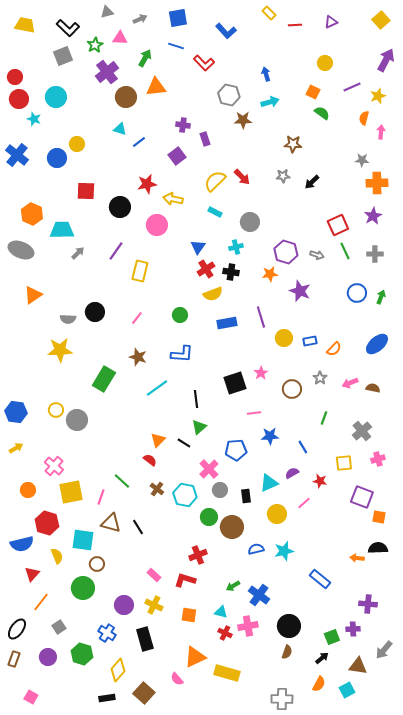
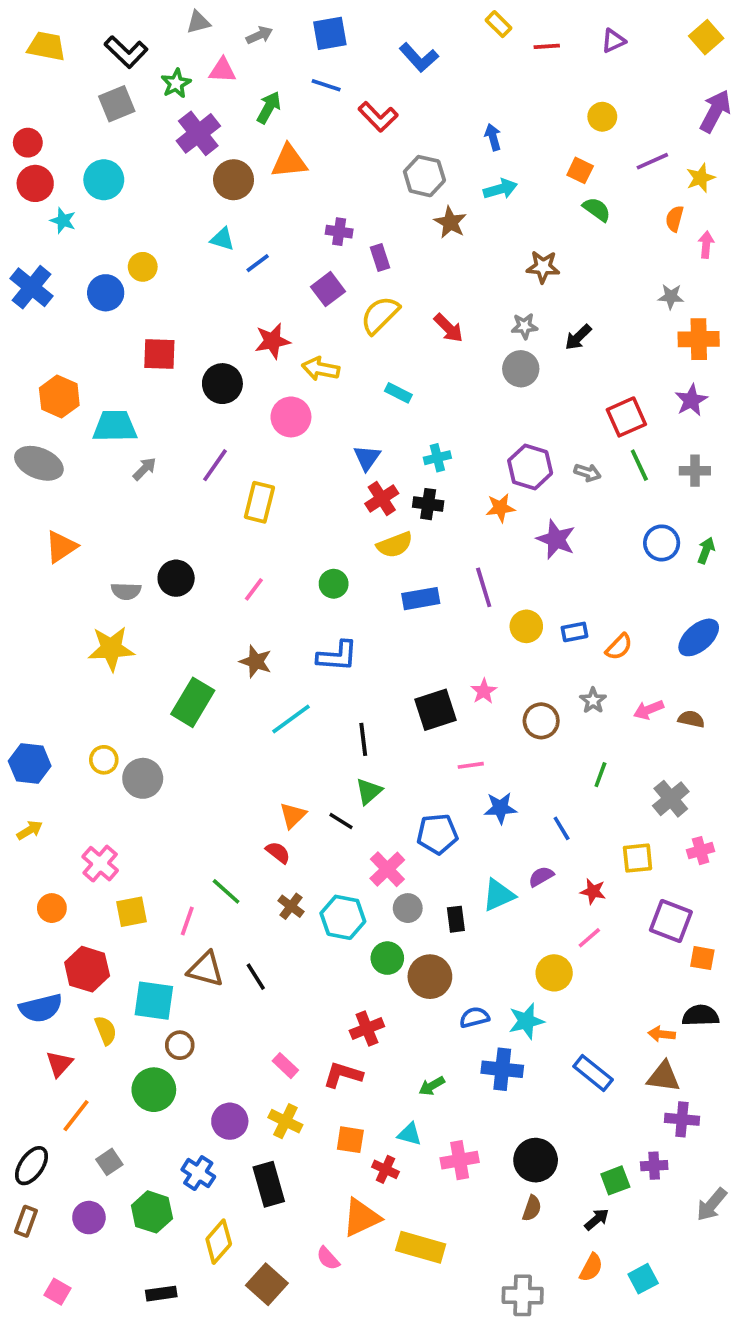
brown star: (243, 120) -> (450, 222), turned 30
yellow semicircle: (215, 181) -> (380, 315), moved
gray circle: (250, 222) -> (521, 369), moved
yellow square: (71, 492) -> (132, 912), size x0.7
pink line: (304, 503) -> (589, 938), moved
yellow circle: (277, 514) -> (554, 973), moved
blue cross: (259, 595) -> (502, 1069), moved, turned -30
red cross: (225, 633) -> (385, 1169), moved
brown triangle: (358, 666) -> (663, 1077), moved
black rectangle: (107, 698) -> (161, 1294), moved

